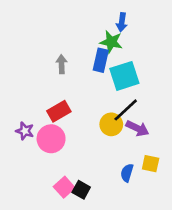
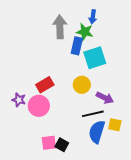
gray arrow: (62, 64) -> (60, 27), moved, size x1.6
black line: (126, 110) -> (93, 114), moved, turned 30
yellow circle: (111, 124) -> (82, 85), moved
blue semicircle: (127, 173) -> (97, 132), size x1.6
pink square: (64, 187) -> (49, 143), turned 35

